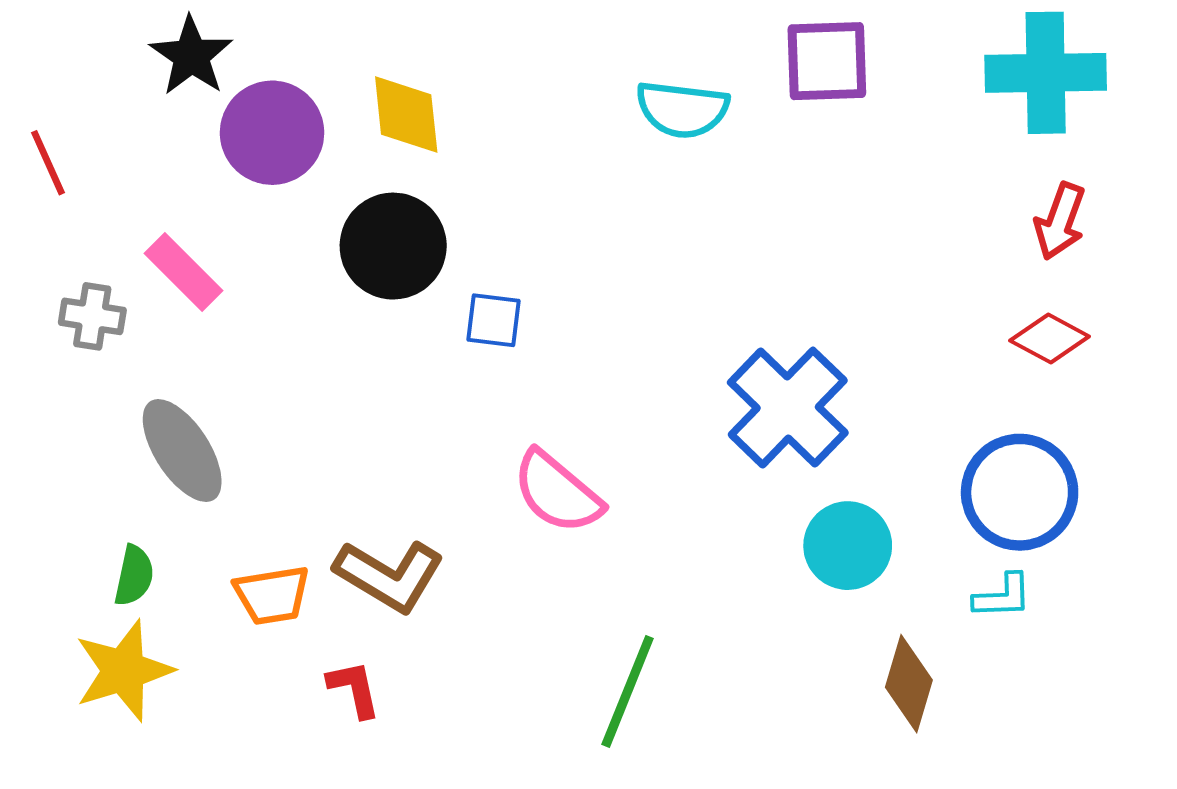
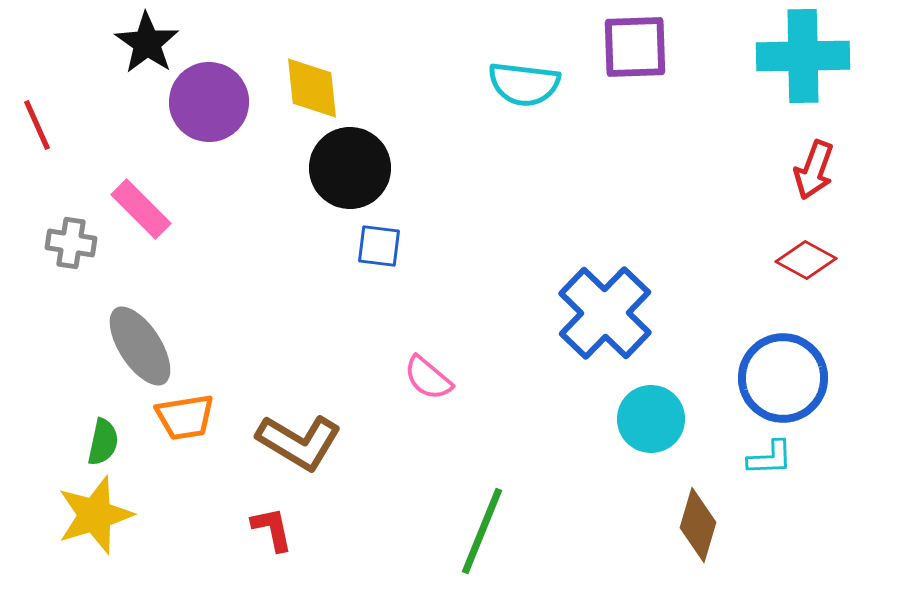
black circle: (393, 246) -> (350, 168), moved
pink semicircle: (557, 492) -> (428, 378), size x0.7
orange trapezoid: (272, 595) -> (185, 417), moved

